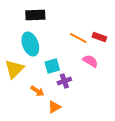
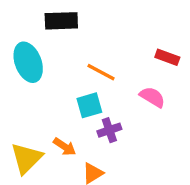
orange line: (78, 38) -> (101, 72), moved
cyan ellipse: (30, 44) -> (28, 62), moved
yellow triangle: (14, 69) -> (26, 158), moved

